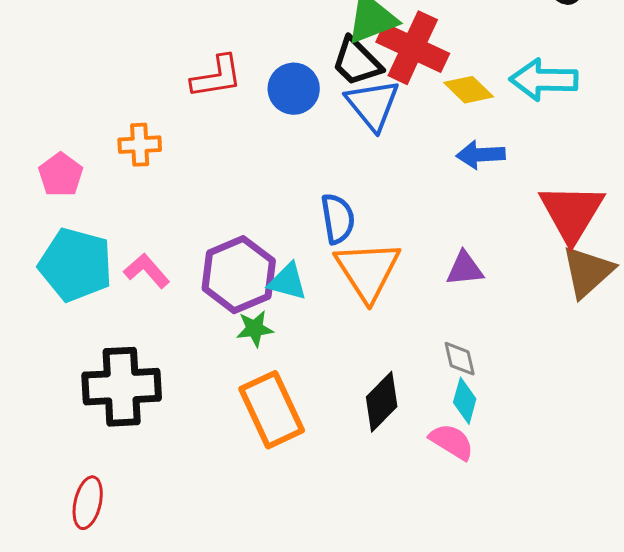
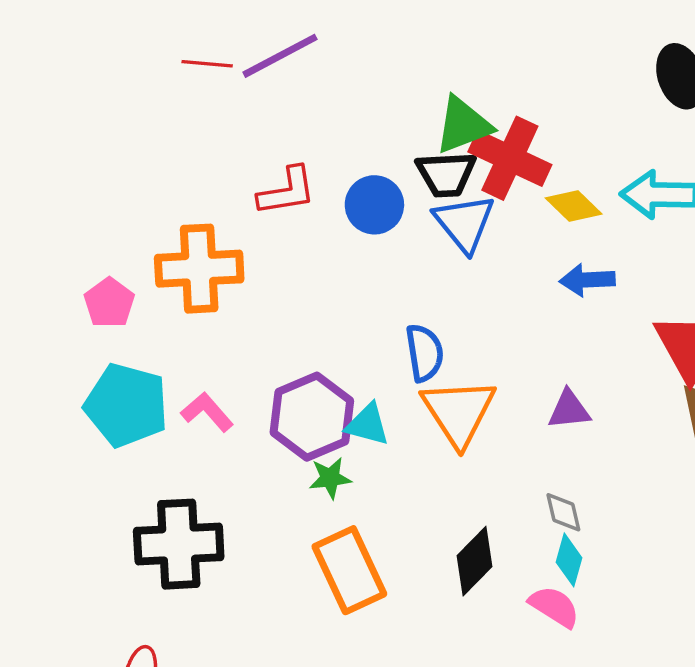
black trapezoid: (357, 62) -> (446, 174), turned -48
orange cross: (140, 145) -> (199, 269), size x1.8

